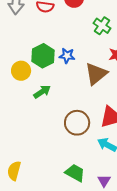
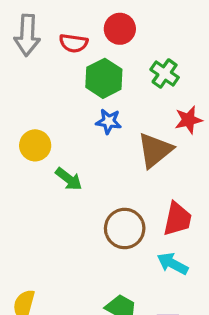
green hexagon: (43, 56) -> (104, 78), moved
green arrow: (42, 92) -> (69, 179), turned 72

